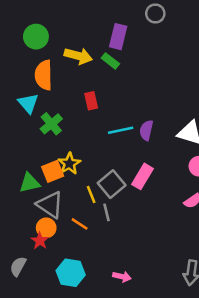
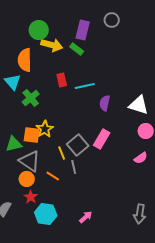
gray circle: (155, 13) -> (112, 20), moved
green circle: (36, 37) -> (39, 30), moved
cyan line: (121, 130) -> (85, 86), moved
orange square: (53, 171) -> (32, 135), turned 30
red star: (40, 241) -> (31, 197), moved
pink arrow: (122, 277) -> (86, 217), turned -56

